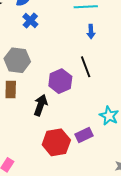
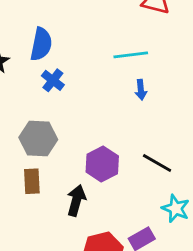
black line: (86, 67) -> (157, 163), moved, turned -35

